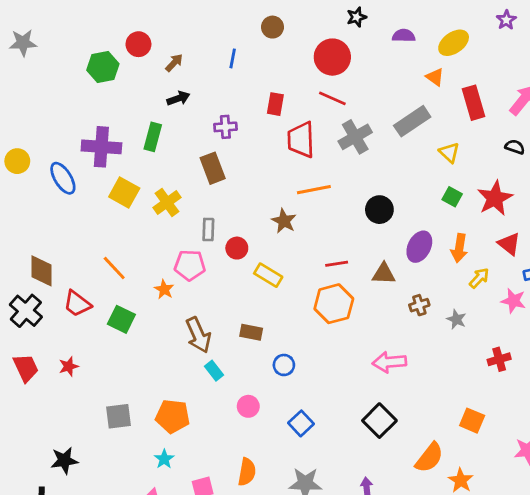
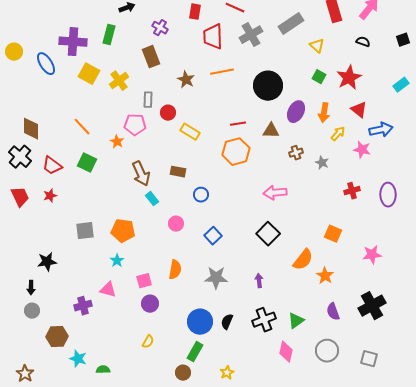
purple cross: (225, 127) -> (160, 28), turned 35
black circle: (379, 210) -> (268, 86), size x1.5
brown star: (284, 221) -> (186, 80), moved
red trapezoid: (77, 304) -> (52, 166), moved

